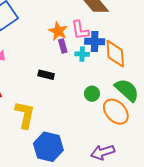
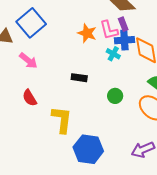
purple rectangle: (63, 46) -> (123, 24), moved
cyan cross: (82, 54) -> (113, 54), turned 32
green circle: (92, 94) -> (115, 96), moved

